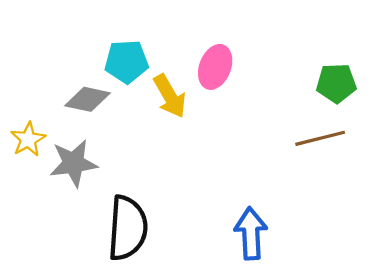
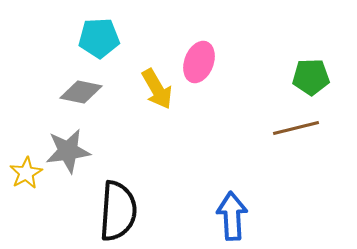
cyan pentagon: (127, 62) -> (99, 38), moved
yellow star: (28, 139) -> (26, 173), moved

